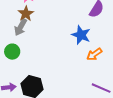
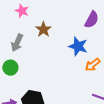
brown star: (26, 14) -> (43, 29), moved

